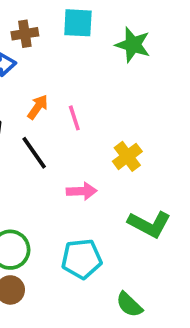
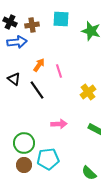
pink arrow: (82, 191) -> (59, 124), moved
cyan pentagon: (82, 259) -> (48, 159), moved

